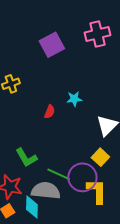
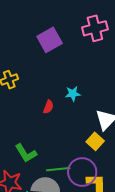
yellow square: (100, 157) -> (95, 141), moved
green line: (59, 174) -> (58, 169), turned -30

